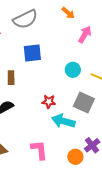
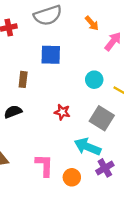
orange arrow: (68, 13) -> (92, 23), moved
cyan arrow: (63, 121) -> (88, 147), moved
orange circle: (75, 157) -> (72, 177), moved

